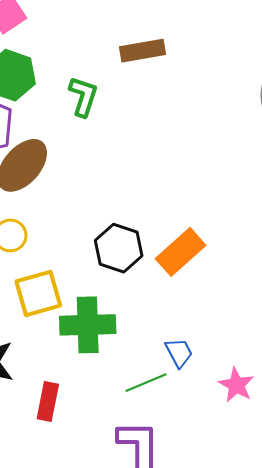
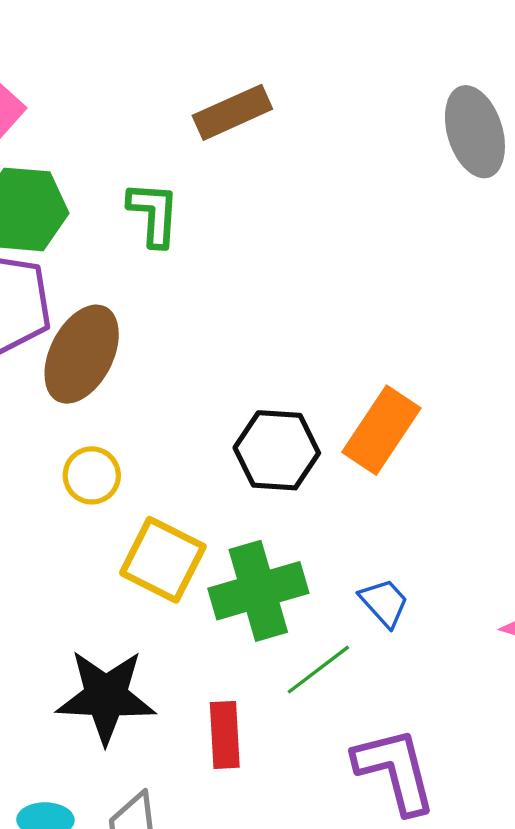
yellow square: (38, 293) -> (163, 560), turned -33
blue trapezoid: (179, 353) -> (384, 603), moved
green line: (146, 383) -> (318, 670), moved

